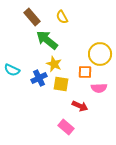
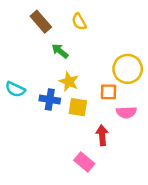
green arrow: (47, 40) -> (60, 51), size x0.6
blue cross: (39, 78) -> (50, 100), turned 35
red arrow: (80, 106) -> (102, 135), turned -119

